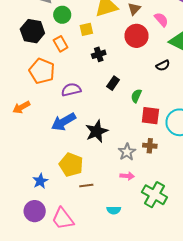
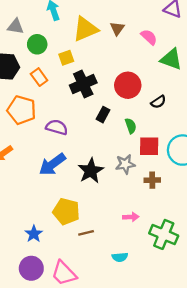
red circle: (136, 36) -> (128, 85), moved
black cross: (99, 54) -> (83, 84), size x1.6
black semicircle: (163, 66) -> (158, 102), moved
purple semicircle: (71, 90) -> (57, 127), turned 36
green semicircle: (136, 96) -> (131, 126), turned 144
gray star: (127, 152) -> (125, 164), moved, turned 30

